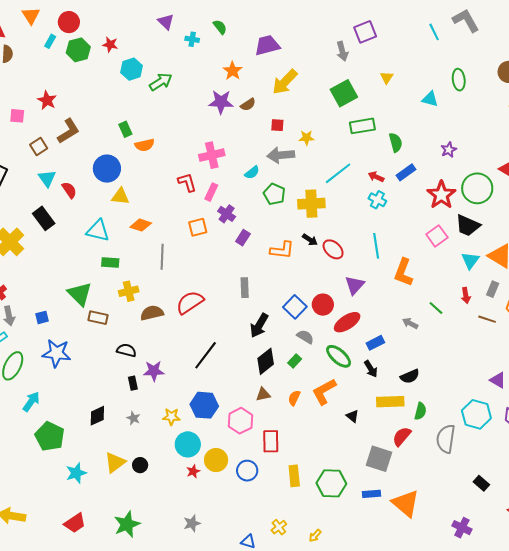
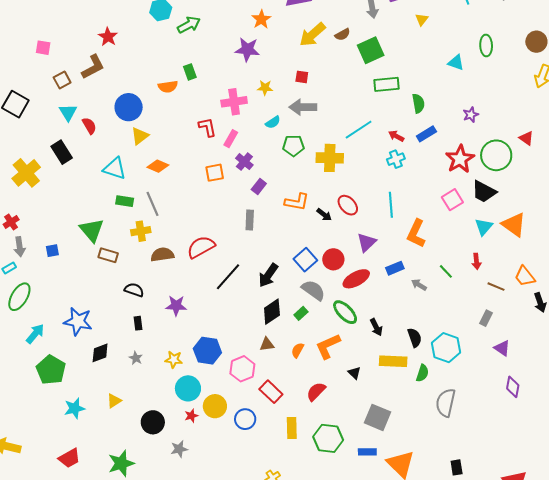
yellow triangle: (387, 78) -> (422, 19), moved
red star: (47, 100) -> (108, 37), moved
brown semicircle: (248, 105) -> (343, 34), moved
green rectangle: (125, 129) -> (190, 72), moved
yellow star: (307, 138) -> (265, 88), moved
green pentagon: (274, 194) -> (293, 146), turned -30
yellow triangle: (120, 196) -> (140, 136), turned -48
cyan cross: (377, 200) -> (396, 159), turned 36
black arrow: (310, 240) -> (324, 215), moved
gray line: (162, 257) -> (152, 204), moved, turned -30
gray rectangle: (245, 288) -> (250, 220), moved
gray rectangle: (493, 289) -> (486, 318), moved
gray semicircle: (305, 337) -> (313, 290), size x1.4
blue rectangle: (375, 343) -> (395, 268), moved
blue star: (57, 353) -> (78, 321), moved
black line: (206, 355) -> (228, 277), moved
purple star: (154, 371) -> (176, 306), moved
black semicircle: (410, 376) -> (415, 338), turned -90
cyan hexagon: (476, 414) -> (446, 348), moved
red semicircle: (402, 436) -> (316, 391), moved
red rectangle: (271, 441) -> (271, 392), turned -50
yellow triangle: (115, 462) -> (114, 401), size x0.7
black circle: (140, 465) -> (153, 422), moved, size x1.5
black rectangle: (481, 483) -> (457, 467), moved, turned 35
gray star: (192, 523) -> (179, 449), moved

